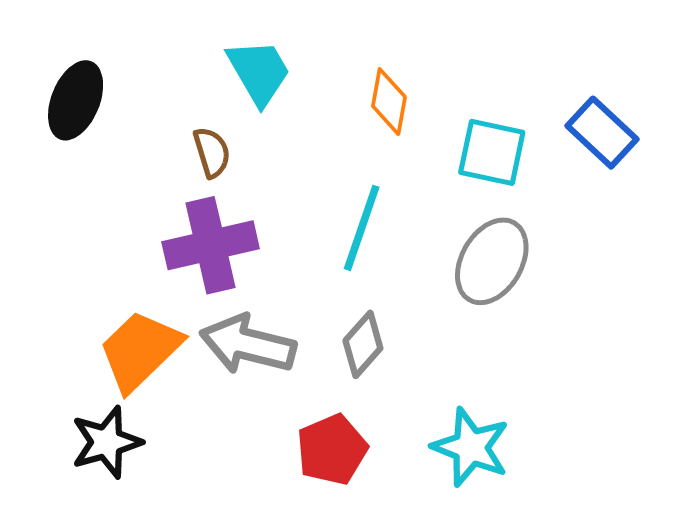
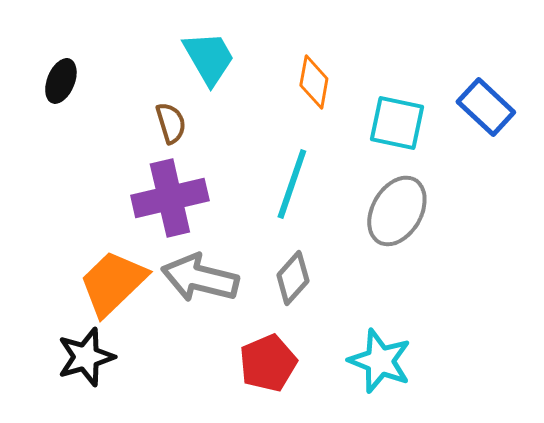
black ellipse: (76, 100) -> (61, 81), size x0.7

